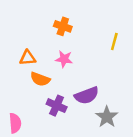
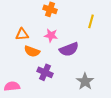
purple semicircle: (87, 95) -> (69, 49), moved
pink semicircle: (15, 123) -> (12, 86), turned -91

